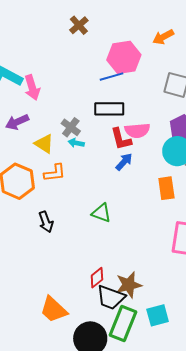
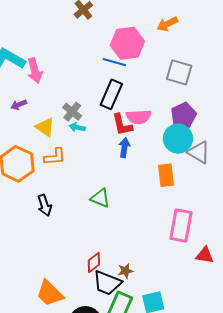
blue line: (112, 77) -> (114, 62), turned 30
black rectangle: (109, 109) -> (111, 94), turned -68
purple arrow: (17, 122) -> (19, 105), size x0.7
blue arrow: (124, 162) -> (124, 148), turned -36
brown star: (129, 285) -> (125, 271), size x0.6

